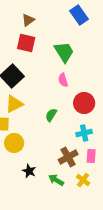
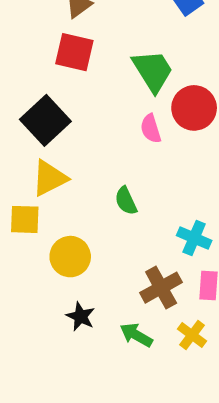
red circle: (84, 103) -> (194, 108), moved
green semicircle: (51, 115) -> (126, 201), turned -56
cyan cross: (84, 133) -> (194, 238), turned 35
yellow circle: (14, 143) -> (70, 257), moved

